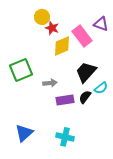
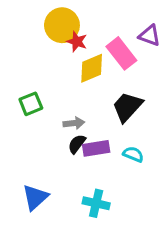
yellow circle: (42, 17) -> (62, 25), size x1.5
green square: (21, 70) -> (31, 104), size x0.7
cyan semicircle: (101, 88) -> (133, 154), moved, turned -120
black semicircle: (85, 97) -> (77, 144), moved

